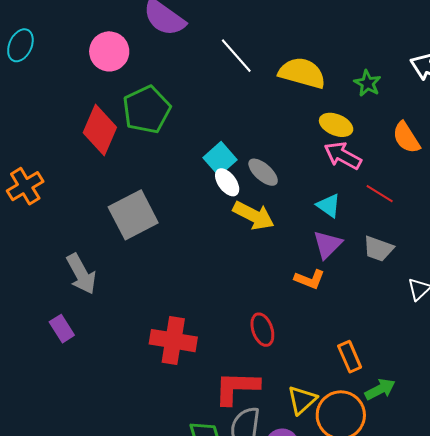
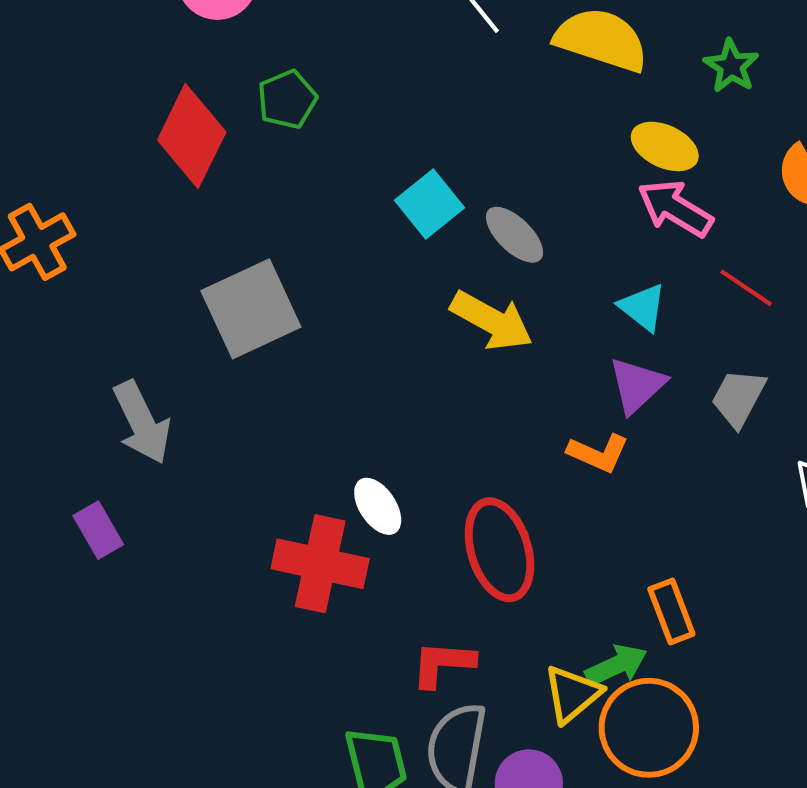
green pentagon: (147, 110) -> (287, 99), size x0.6
white ellipse: (227, 182) -> (378, 506), moved
gray trapezoid: (378, 249) -> (738, 398), turned 96
red ellipse: (262, 330) -> (499, 550), size x1.5
red L-shape: (237, 388) -> (443, 664), size x0.7
green arrow: (380, 389) -> (616, 665), moved

